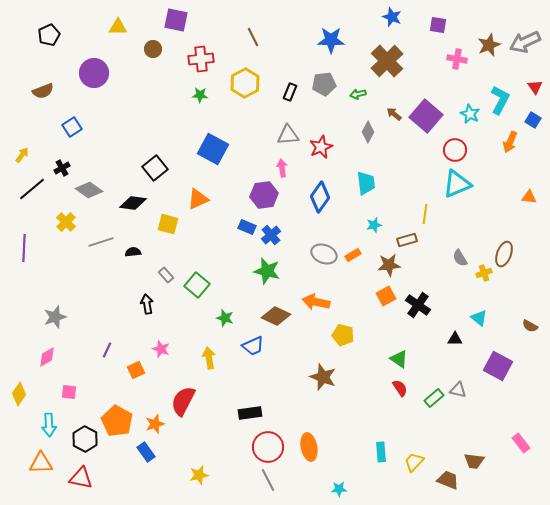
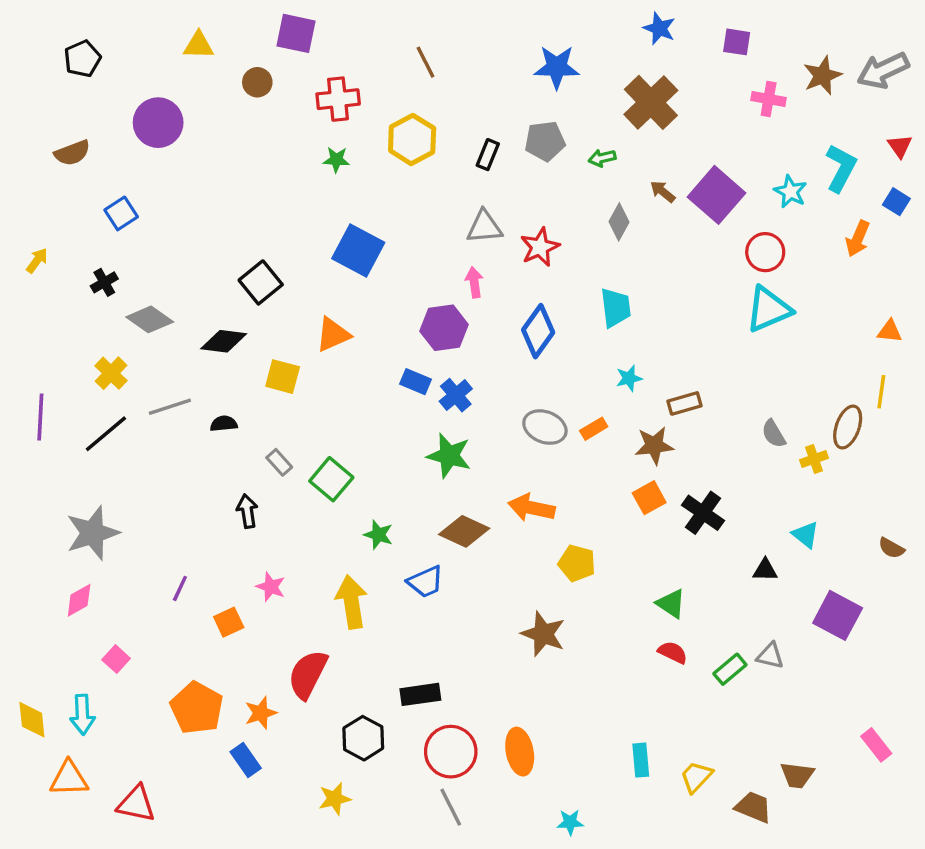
black line: (32, 189) -> (106, 434), moved
yellow line: (425, 214) -> (881, 392), moved
gray star: (55, 317) -> (93, 533), size x1.4
yellow arrow: (209, 358) -> (352, 602), size x1.4
red semicircle: (400, 388) -> (673, 652), turned -30
pink square: (69, 392) -> (116, 659), turned 35
yellow diamond: (19, 394) -> (32, 720), moved, turned -40
black hexagon: (85, 439) -> (363, 738), moved

